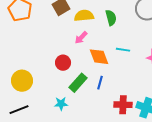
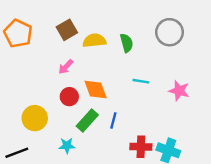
pink arrow: (81, 38) -> (66, 67), moved
orange diamond: (99, 57) -> (96, 89), moved
yellow circle: (22, 81) -> (35, 118), moved

